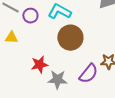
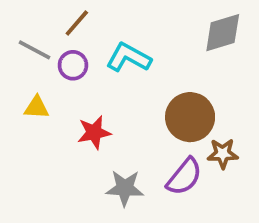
brown circle: (70, 38) -> (190, 117), moved
red star: (39, 65) -> (94, 132), moved

